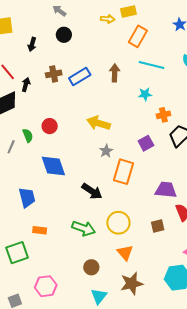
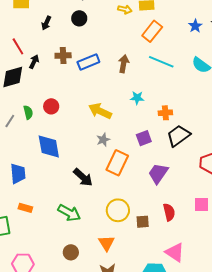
cyan star: (145, 94) -> (137, 98), moved
purple trapezoid: (166, 190) -> (158, 173), moved, turned -70
yellow circle: (118, 223) -> (118, 210), moved

